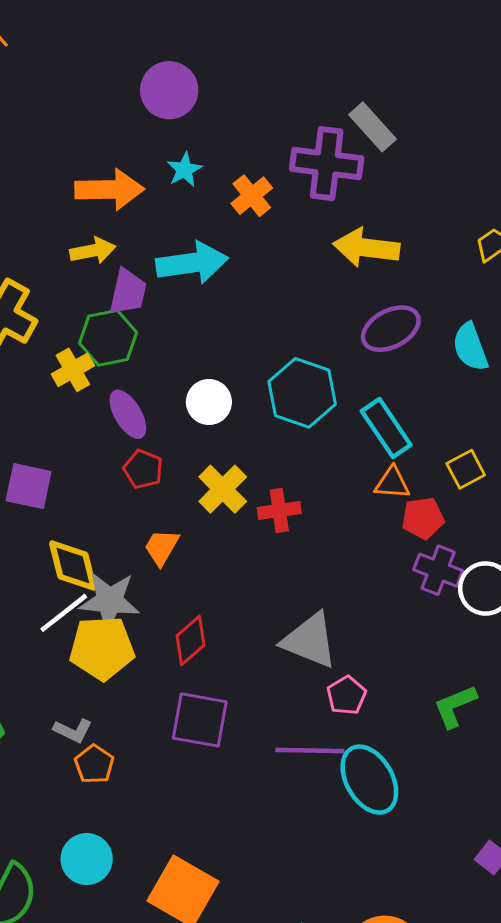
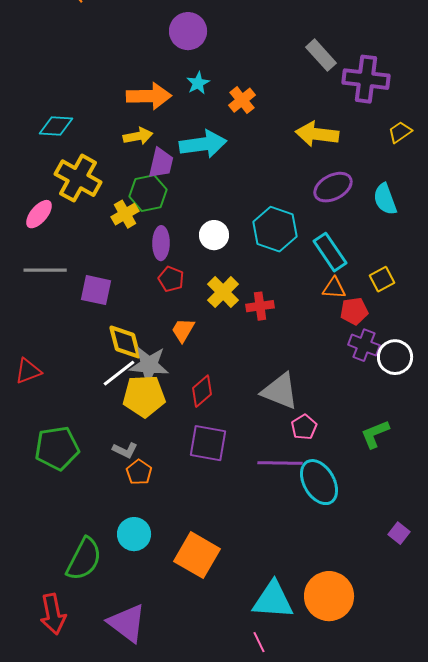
purple cross: (327, 164) -> (366, 79), moved
purple ellipse: (128, 414) -> (161, 243), turned 32

